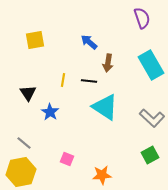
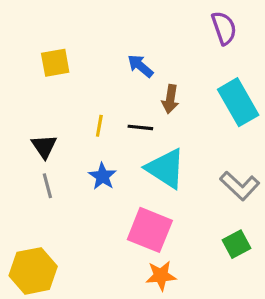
blue star: (50, 112) -> (103, 176), moved
gray line: (24, 143) -> (47, 186), moved, turned 35
pink square: (67, 159) -> (150, 230), moved, size x2.0

